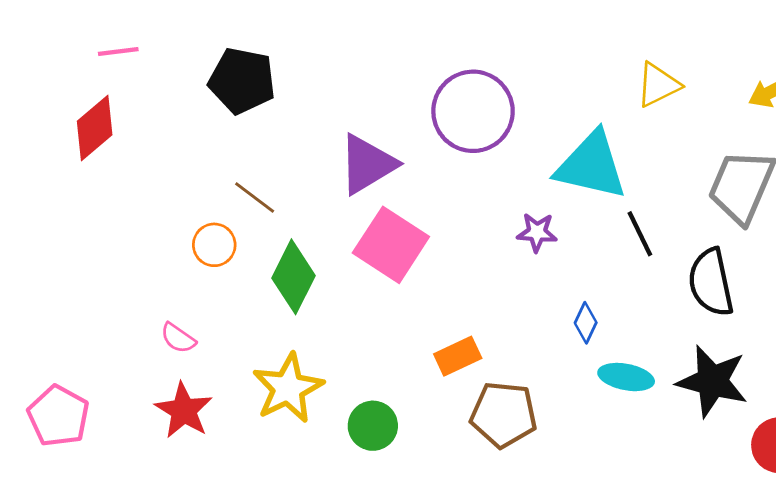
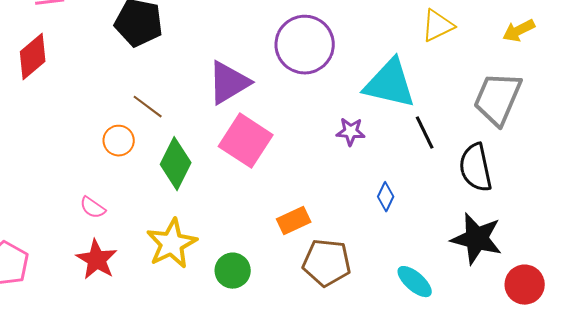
cyan ellipse: (626, 377) -> (415, 282), moved, turned 30

